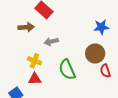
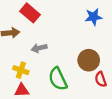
blue star: (101, 27) -> (94, 17), moved

